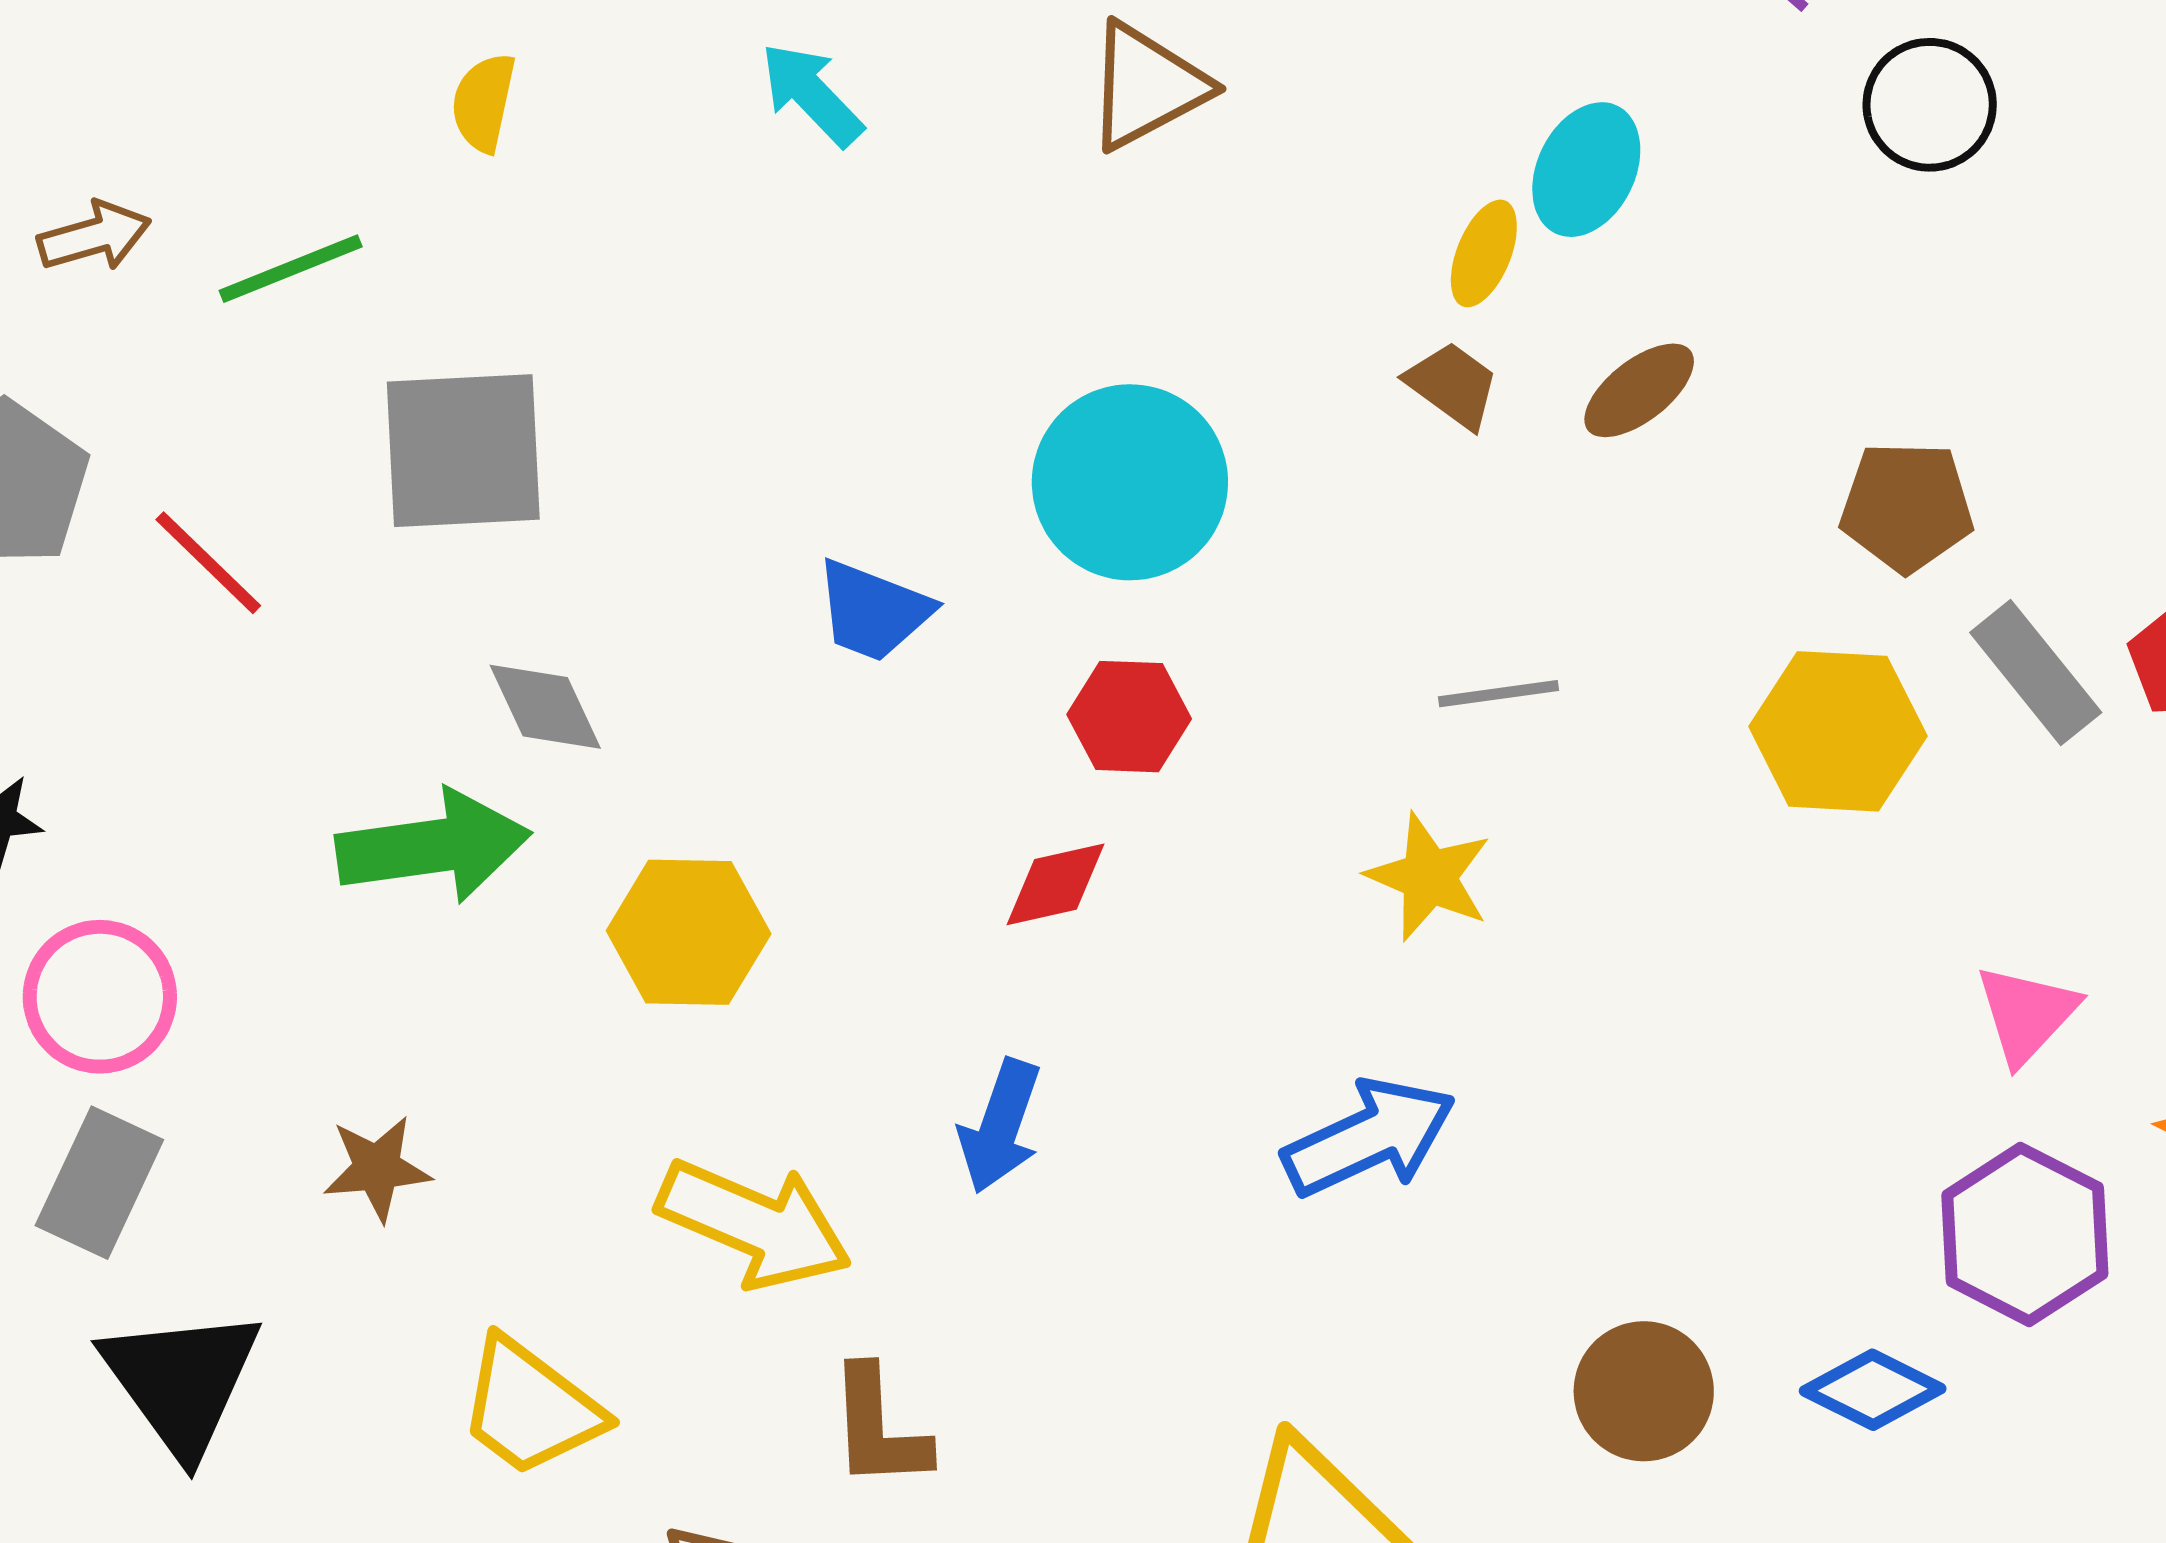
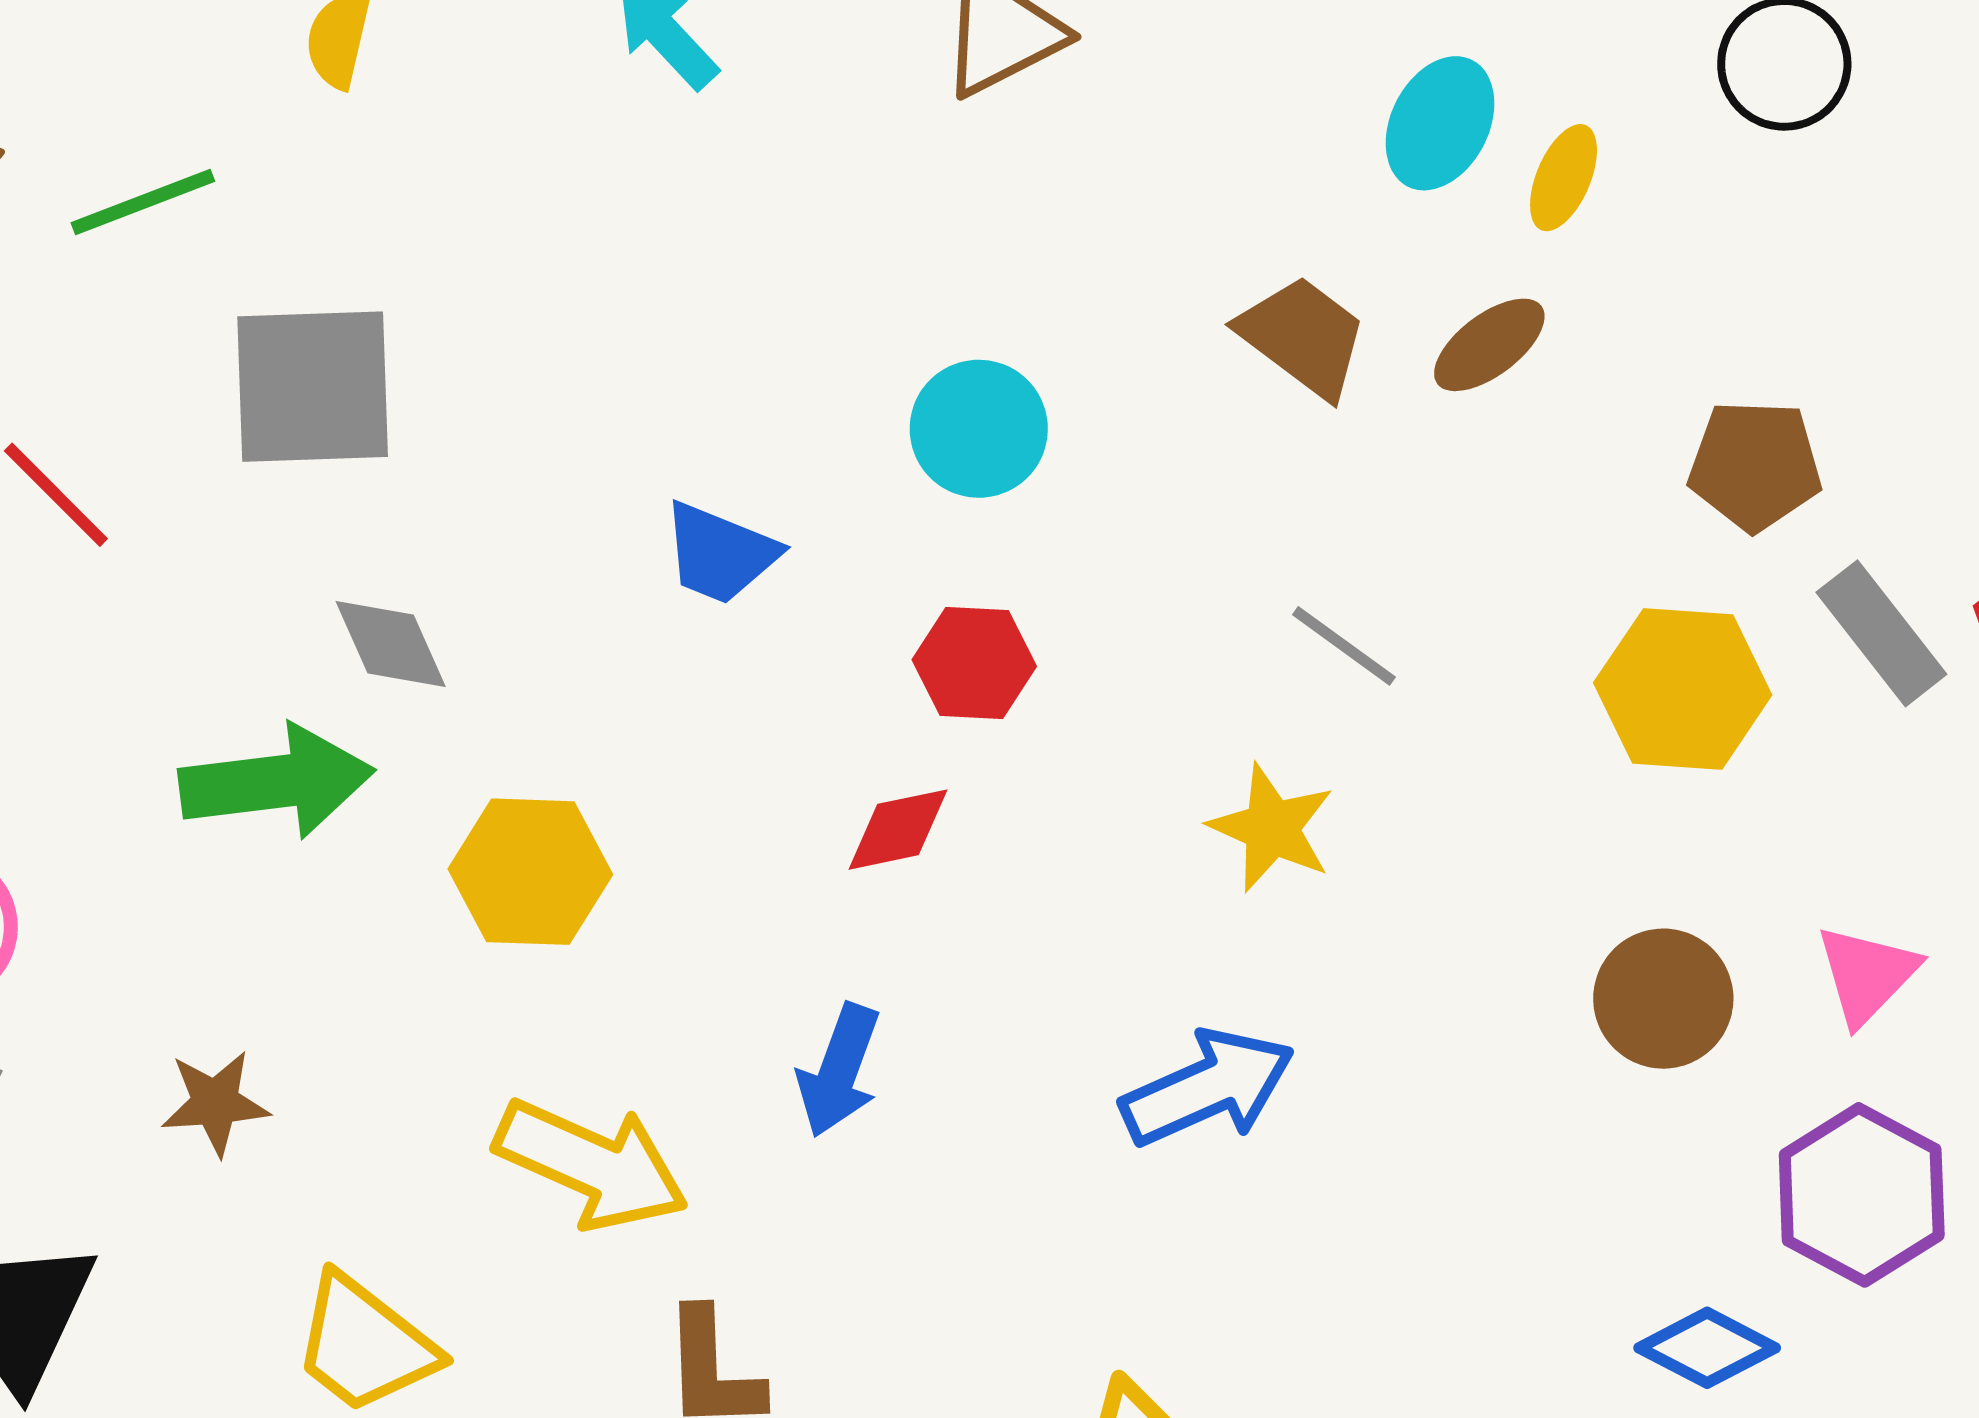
yellow ellipse: (1484, 253) -> (1564, 178), moved
brown trapezoid: (1453, 385) -> (1303, 337), size x1.4
cyan circle: (1130, 482) -> (979, 429), size x0.7
gray line: (1498, 694) -> (1344, 646), turned 43
brown circle: (1644, 1391) -> (1663, 999), moved

